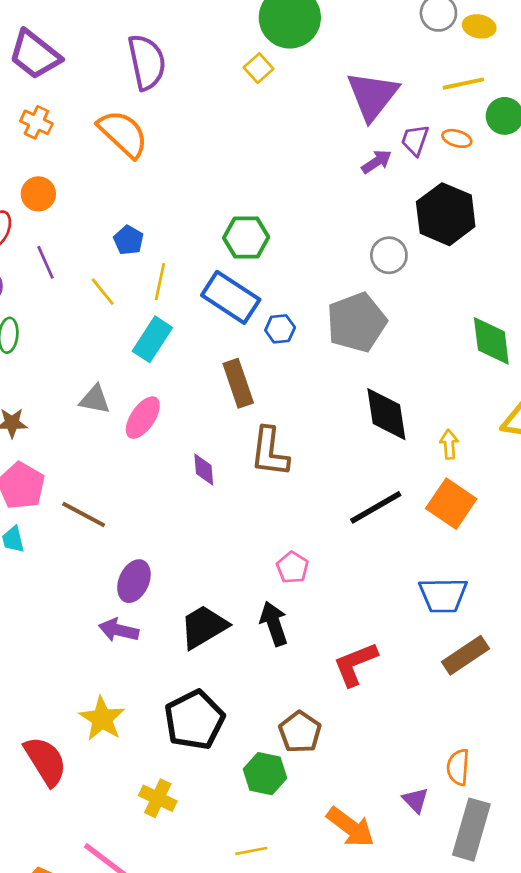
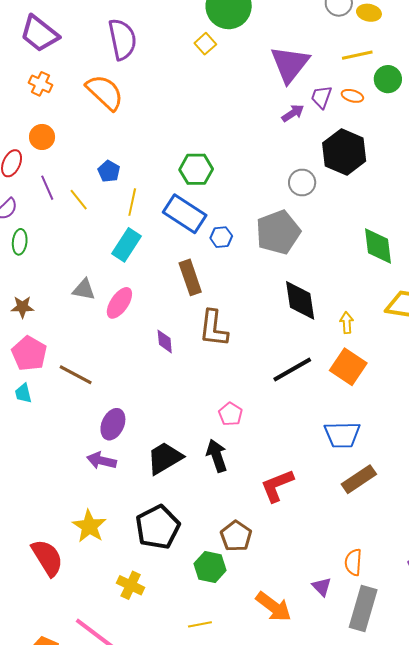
yellow line: (103, 292) -> (79, 200), moved

